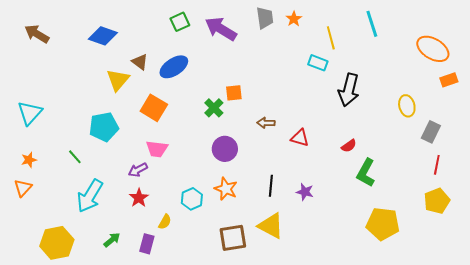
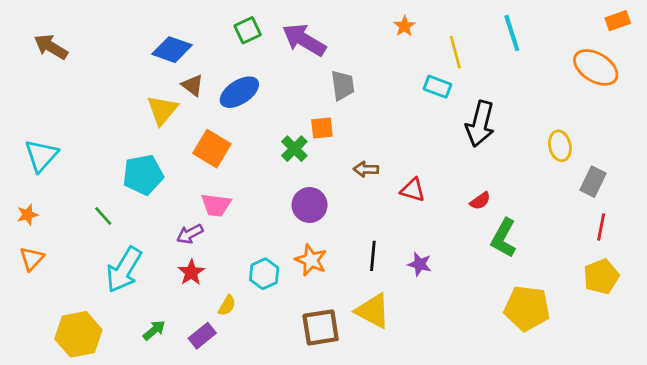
gray trapezoid: (265, 18) -> (343, 85), moved
blue diamond: (103, 36) -> (172, 50), moved
orange rectangle: (449, 80) -> (618, 21), moved
orange star: (29, 160) -> (28, 215), moved
purple rectangle: (147, 244) -> (202, 336), turned 36

